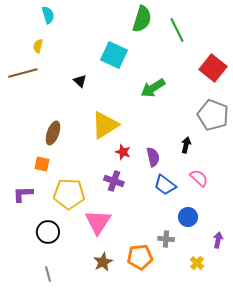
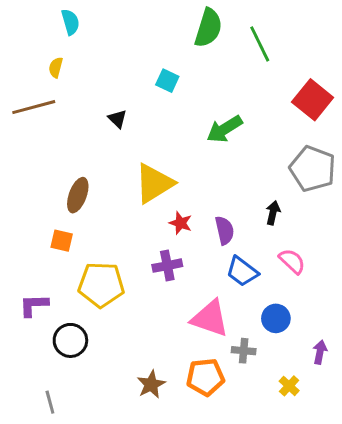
cyan square: (114, 55) -> (167, 81), size x0.6
purple cross: (114, 181) -> (167, 266), turned -30
purple L-shape: (23, 194) -> (34, 305), moved
pink triangle: (98, 222) -> (210, 318), moved, turned -44
gray line: (48, 274) -> (50, 402), moved

